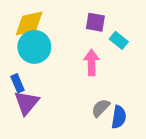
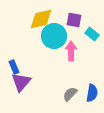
yellow diamond: (29, 24) -> (41, 19), moved
cyan circle: (34, 47) -> (54, 36), moved
gray semicircle: (101, 108) -> (70, 94), moved

